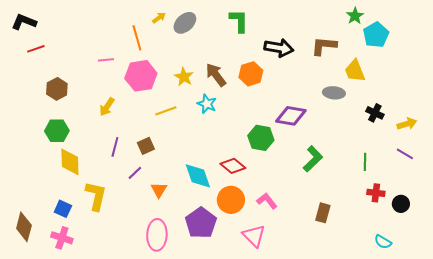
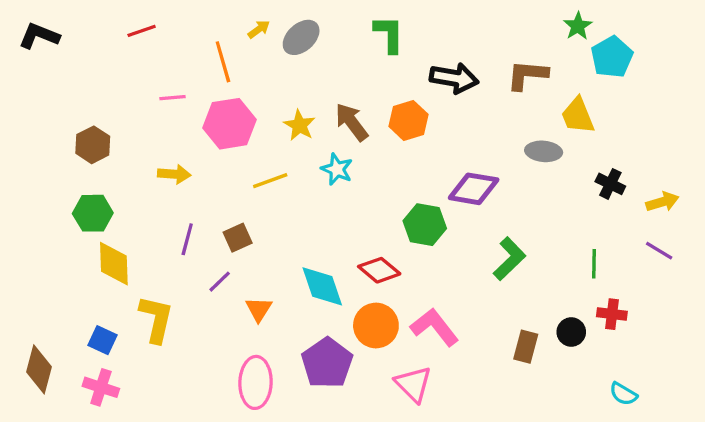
red line: (36, 49) -> (142, 31), moved
yellow arrow: (107, 107) -> (174, 174), turned -120
pink L-shape: (267, 201) -> (435, 327), size x1.4
black circle: (401, 204) -> (571, 332), moved

